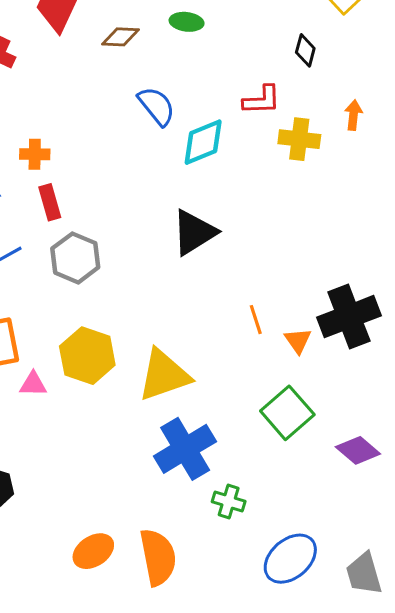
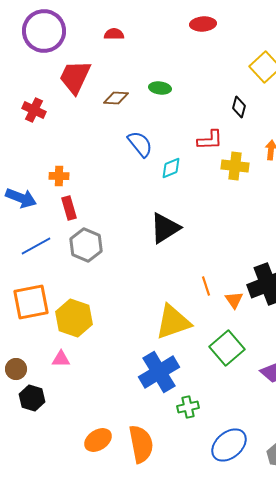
cyan diamond: (203, 142) -> (171, 168), size x0.7
yellow hexagon: (87, 356) -> (74, 318), moved
yellow triangle: (164, 375) -> (173, 322), moved
pink triangle: (33, 384) -> (61, 359), moved
green cross: (229, 501) -> (188, 407), turned -30

